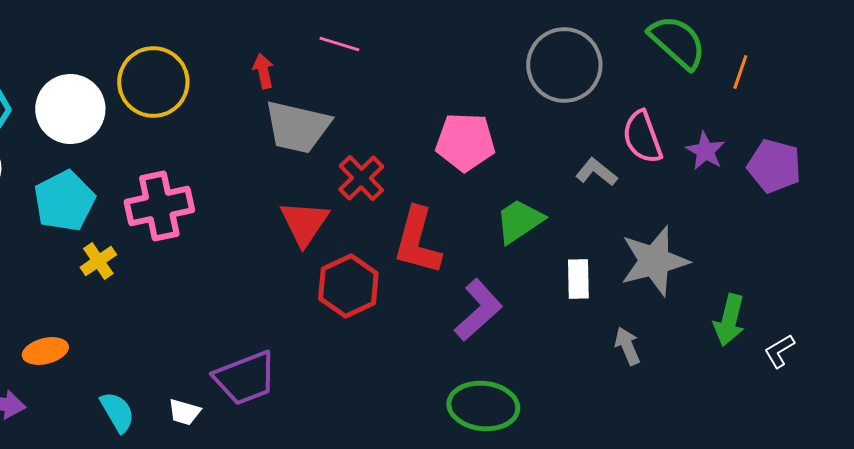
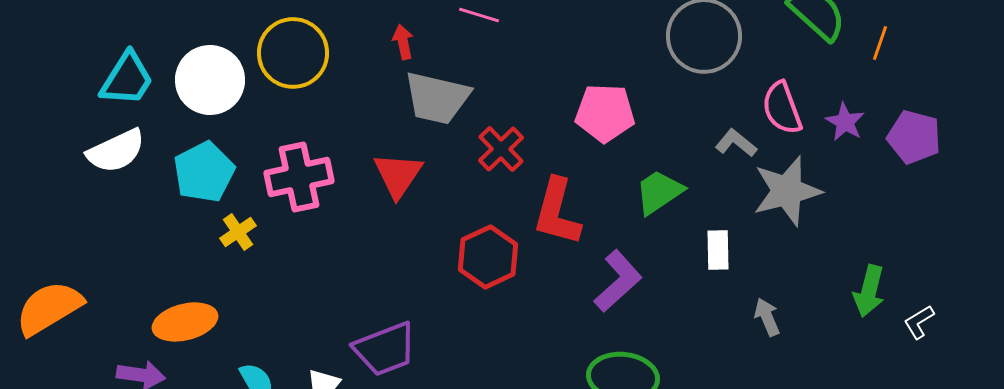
red triangle: (304, 223) -> (398, 175), moved
gray star: (654, 261) -> (787, 191), moved
orange ellipse: (45, 351) -> (185, 322), size x1.4

